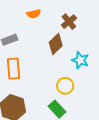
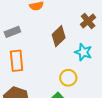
brown cross: (69, 22) -> (88, 21), moved

